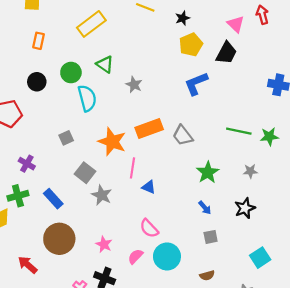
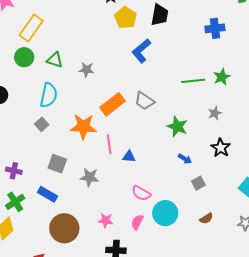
green circle: (71, 73) -> (24, 57), moved
cyan semicircle: (87, 98) -> (49, 95), turned 45
gray square: (66, 138) -> (42, 124), moved
gray square: (85, 173) -> (57, 164), moved

